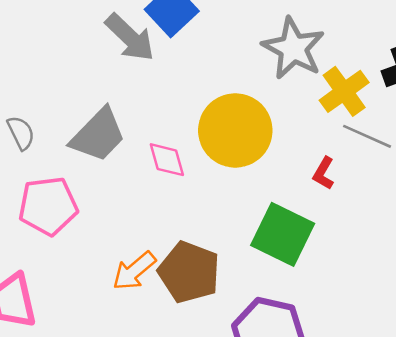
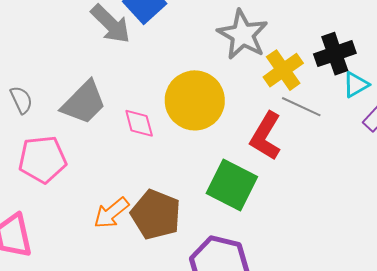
red L-shape: (324, 173) -> (266, 136), size x1.8

